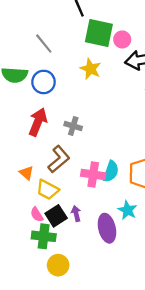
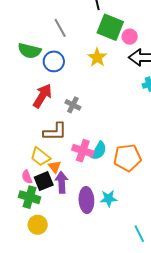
brown L-shape: (59, 159) -> (55, 132), turned 30
orange triangle: (27, 173) -> (55, 167), moved
cyan star: (128, 210) -> (109, 199), moved, turned 30
purple arrow: (76, 214) -> (62, 182), size x1.5

